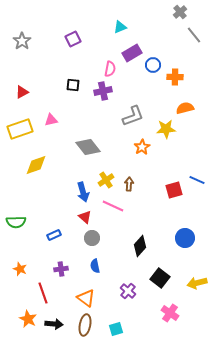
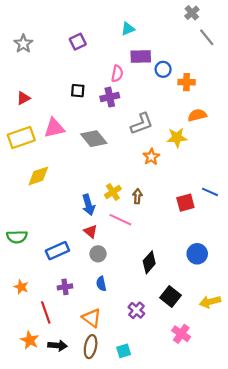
purple rectangle: (132, 53) -> (141, 57), turned 30
pink triangle: (51, 120) -> (54, 128), size x1.5
gray diamond: (88, 147) -> (94, 139), moved
blue rectangle: (54, 235) -> (57, 251), size x1.5

